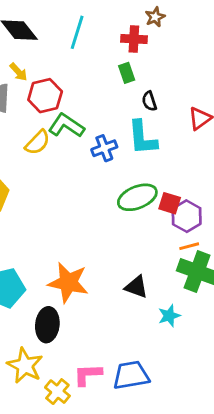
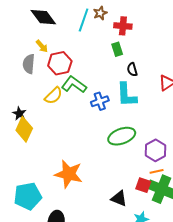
brown star: (155, 17) -> (100, 13), moved
red square: (170, 203) -> (143, 185), moved
orange star: (68, 283) -> (69, 174), moved

